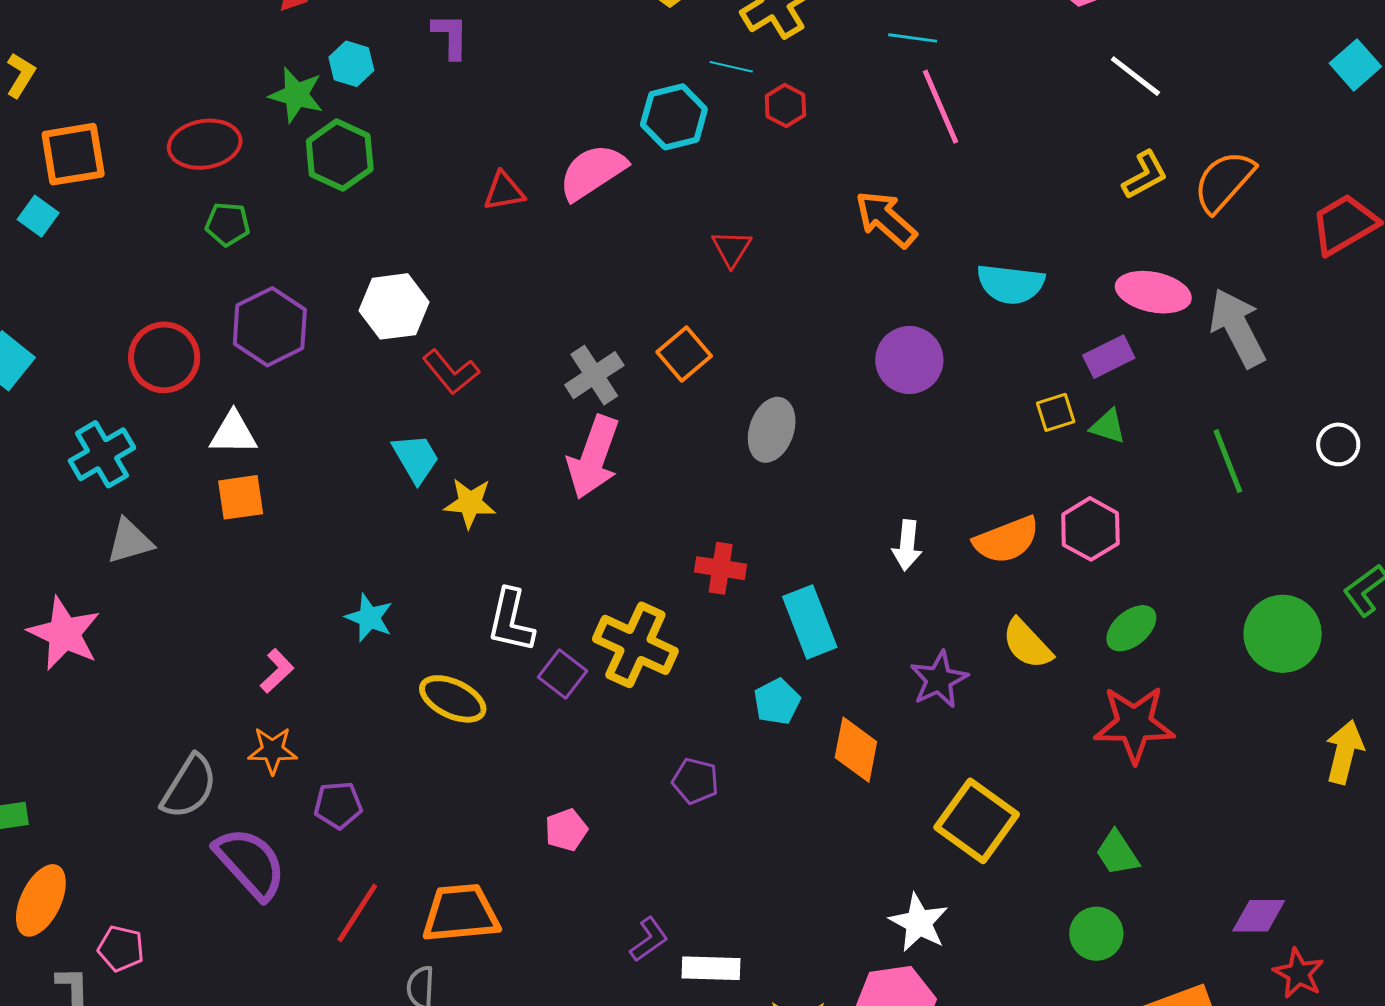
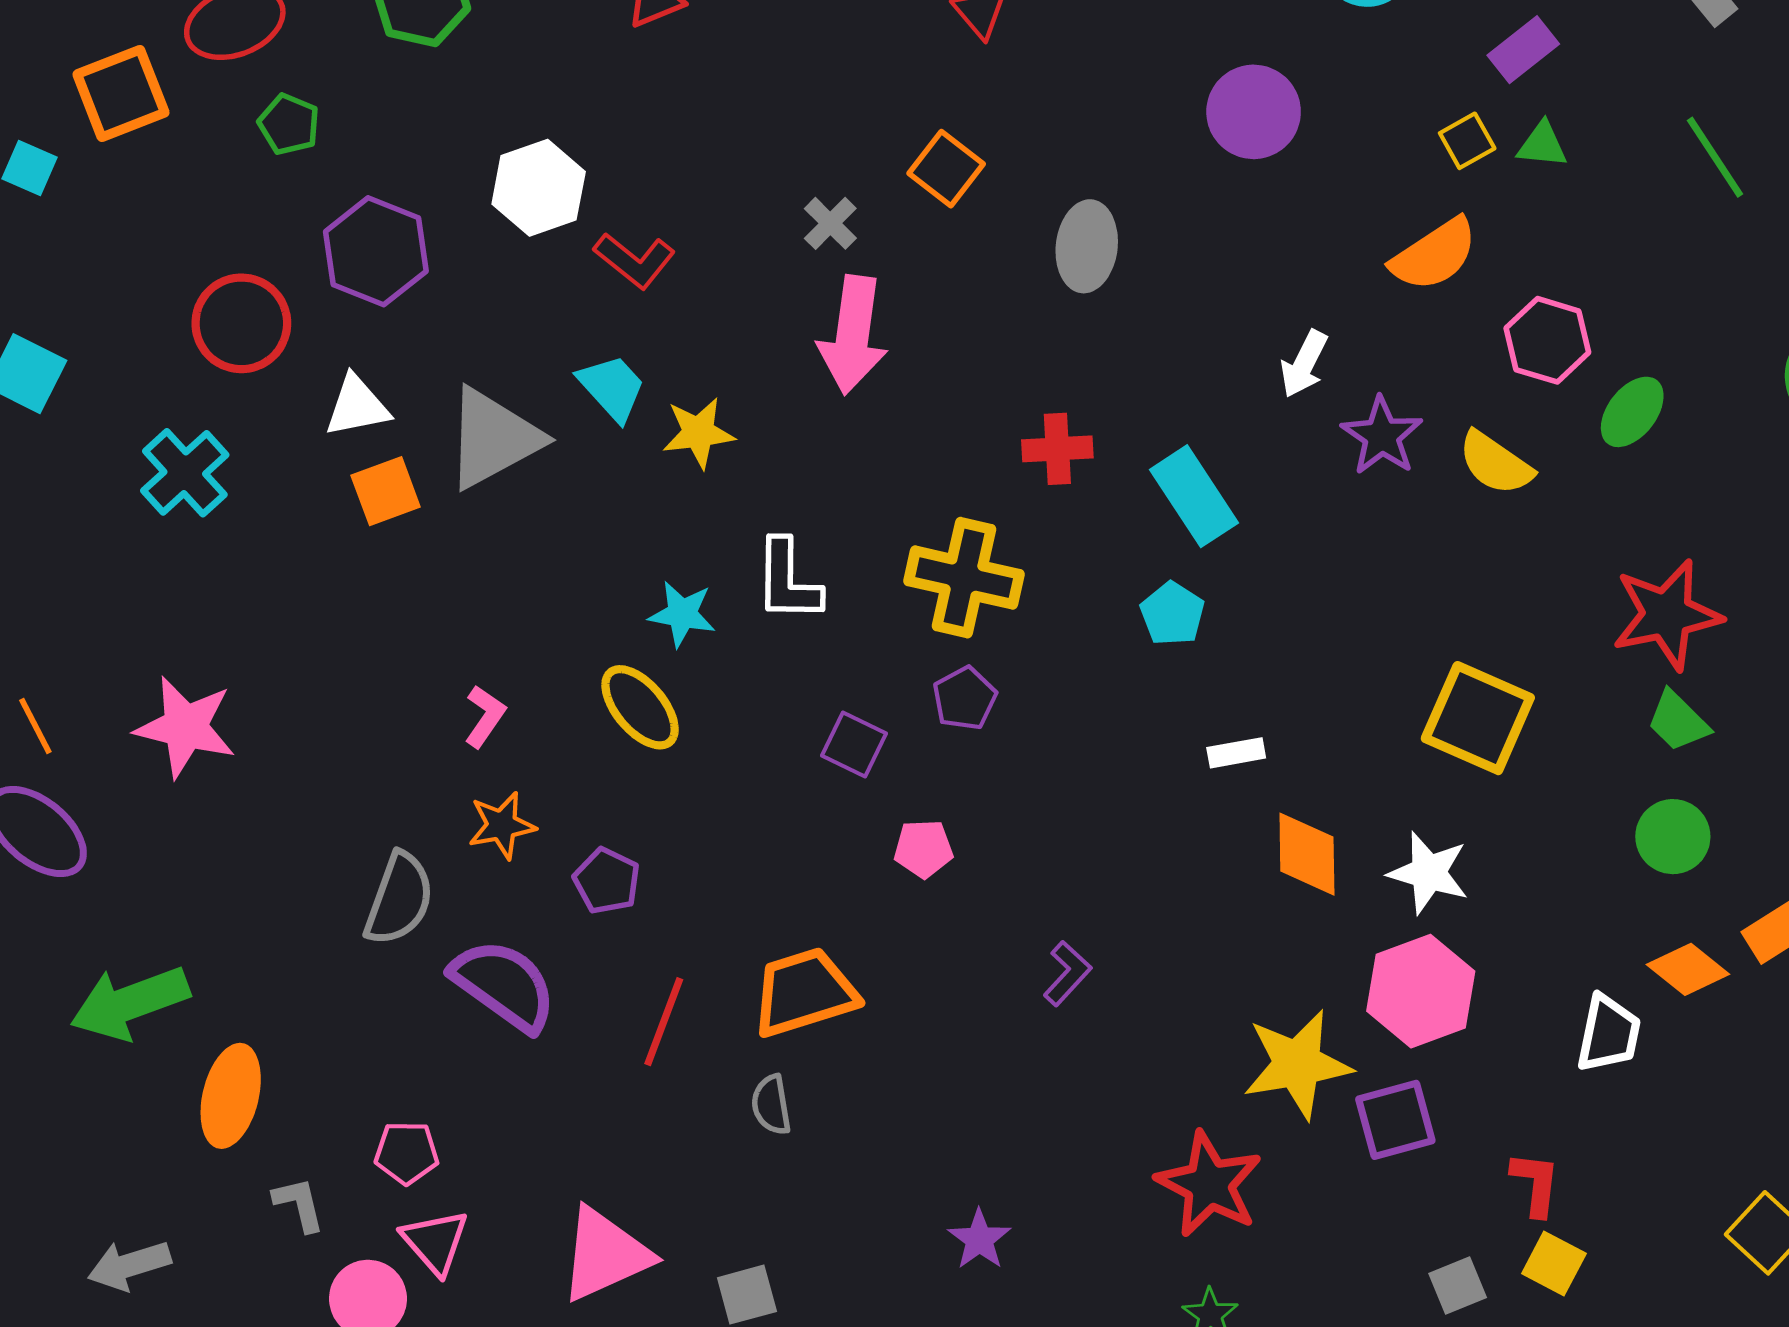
orange square: (73, 154) -> (121, 93), moved
green pentagon: (227, 224) -> (289, 124), turned 30
gray cross: (594, 375) -> (830, 223), size x0.7
pink hexagon: (1090, 529) -> (1547, 340), moved
orange semicircle: (1006, 540) -> (1434, 255), moved
gray triangle: (130, 541) -> (493, 438), moved, size x1.6
white arrow: (907, 545) -> (1304, 364), turned 33
cyan star: (369, 618) -> (682, 614), moved
purple square: (562, 674) -> (854, 745), moved
purple star: (939, 680) -> (1382, 436), moved
yellow ellipse: (453, 699) -> (640, 707), moved, turned 36
red star: (1134, 724) -> (1667, 615), moved
orange diamond: (856, 750) -> (1307, 854), moved
purple pentagon: (695, 781) -> (965, 698), moved, turned -30
purple pentagon: (338, 805) -> (607, 881), turned -30
pink pentagon: (566, 830) -> (923, 849), turned 30
pink pentagon: (121, 949) -> (407, 1153), moved
white rectangle: (711, 968) -> (1236, 753), moved, size x0.7

